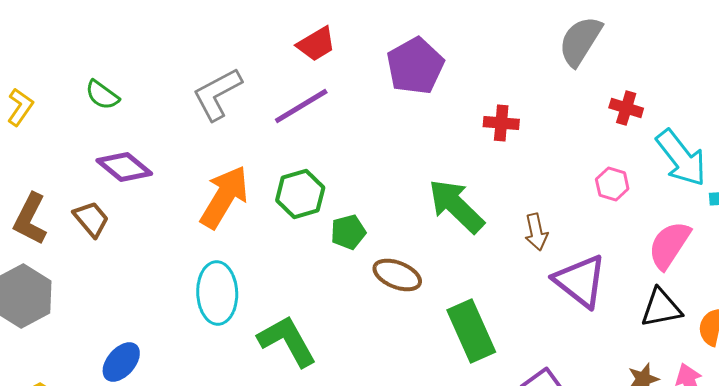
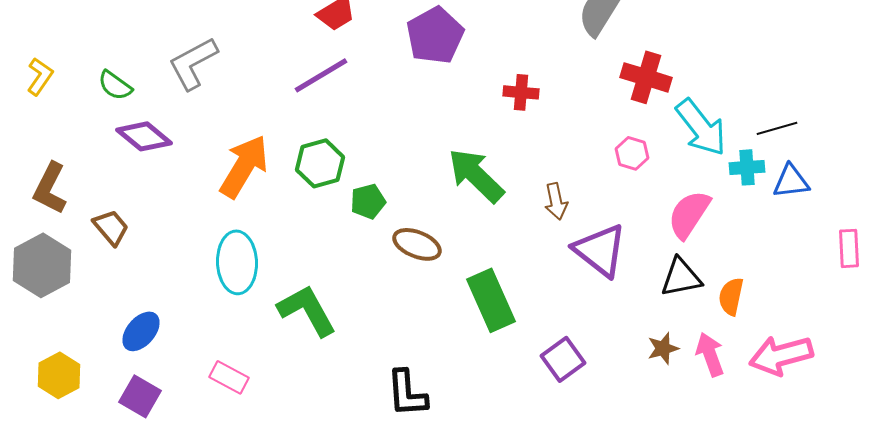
gray L-shape: (217, 94) -> (193, 63), moved
green semicircle: (102, 95) -> (115, 85), moved
red cross: (626, 108) -> (646, 77), size x1.5
brown trapezoid: (91, 219) -> (111, 227), moved

